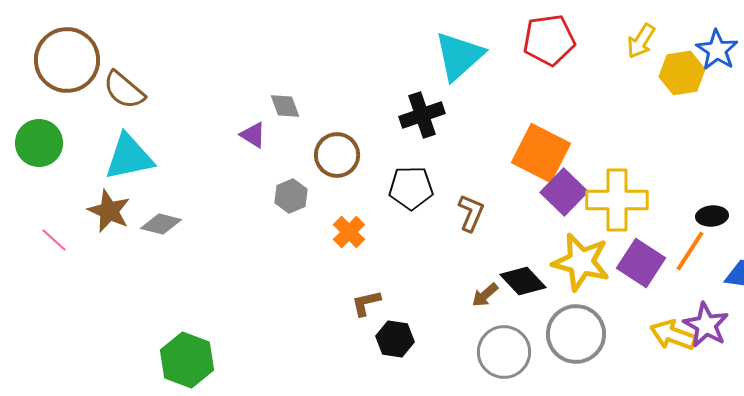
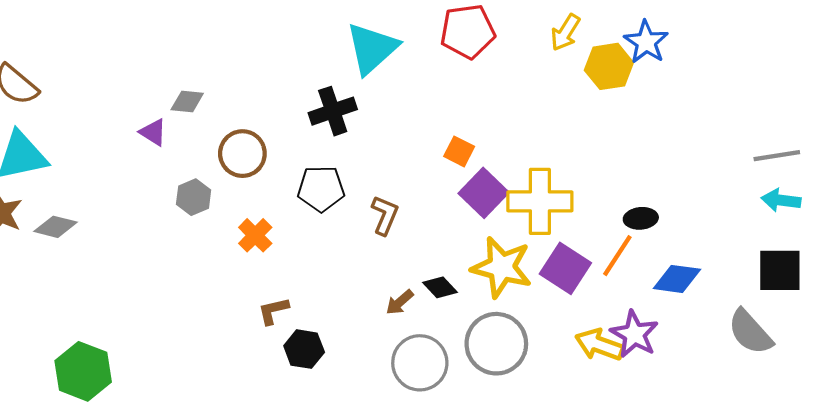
gray diamond: (285, 106) -> (187, 102), turned -64
orange square: (541, 153) -> (459, 151), size x0.5
black diamond: (523, 281) -> (440, 287), size x0.7

